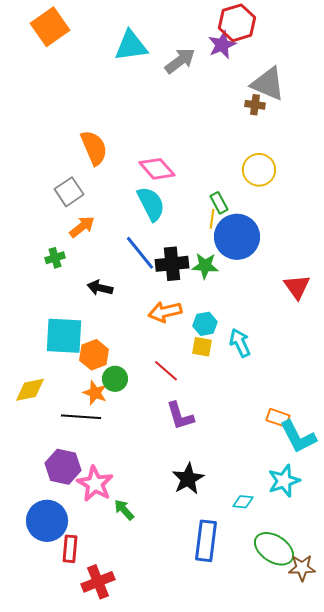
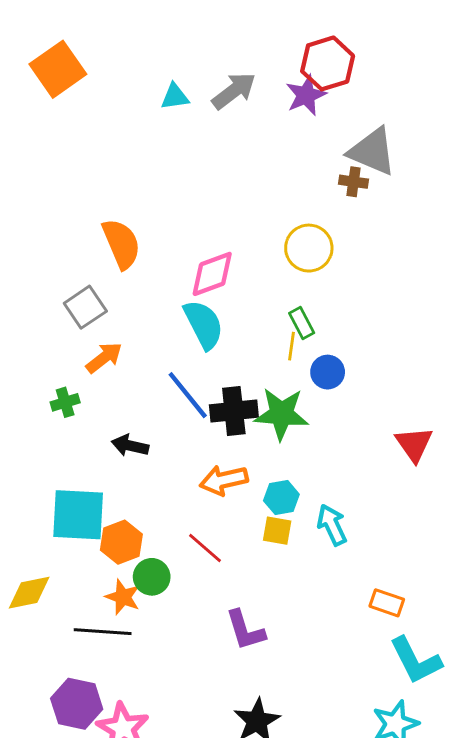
cyan triangle: (131, 46) -> (175, 97), size x0.6
gray arrow: (180, 61) -> (234, 91), moved
pink diamond: (157, 169) -> (212, 274), turned -69
yellow circle: (259, 170) -> (309, 248), moved
blue circle: (237, 237) -> (328, 372), size x0.5
green star: (205, 266) -> (281, 414), size x1.4
red line: (166, 371) -> (205, 548), moved
orange rectangle: (278, 418) -> (387, 603), moved

